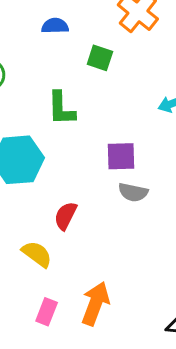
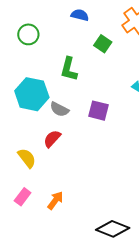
gray semicircle: (133, 192) -> (59, 109), moved
orange arrow: (95, 304) -> (55, 200), size x0.7

